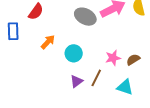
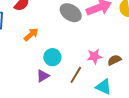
cyan circle: (74, 53) -> (52, 57), moved
purple triangle: (76, 81) -> (43, 76), moved

